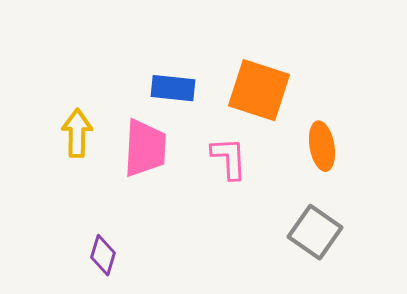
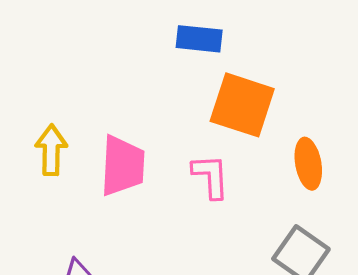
blue rectangle: (173, 88) -> (199, 39), moved

